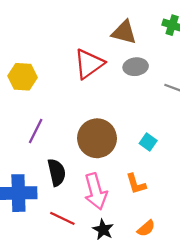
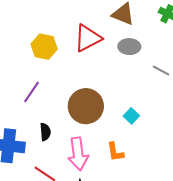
yellow hexagon: (23, 77) -> (44, 47), moved
black semicircle: (57, 172) -> (45, 132), size x0.7

